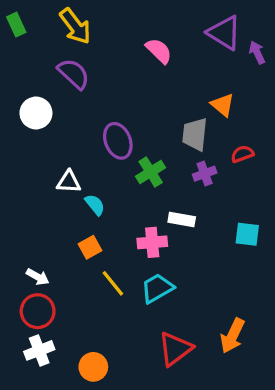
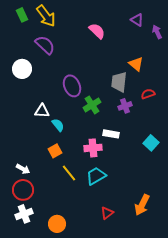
green rectangle: (16, 25) -> (22, 15), moved
purple triangle: (224, 33) -> (137, 20), size x0.6
cyan square: (247, 234) -> (151, 143), turned 35
red triangle: (175, 349) -> (107, 213), size x0.6

